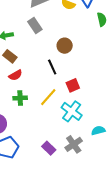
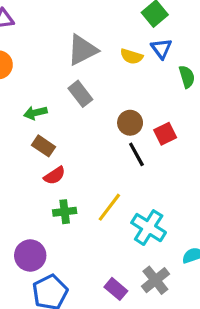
black line: (52, 67) -> (136, 154), moved
red square: (73, 85) -> (165, 134), moved

